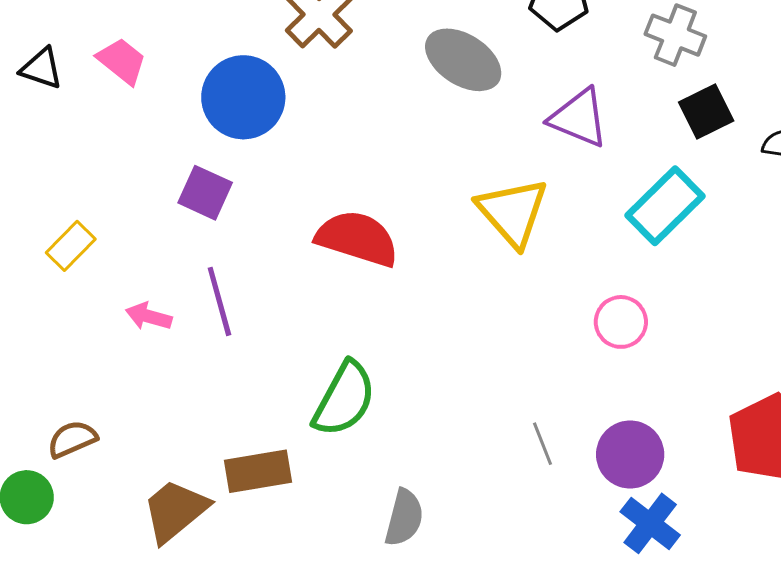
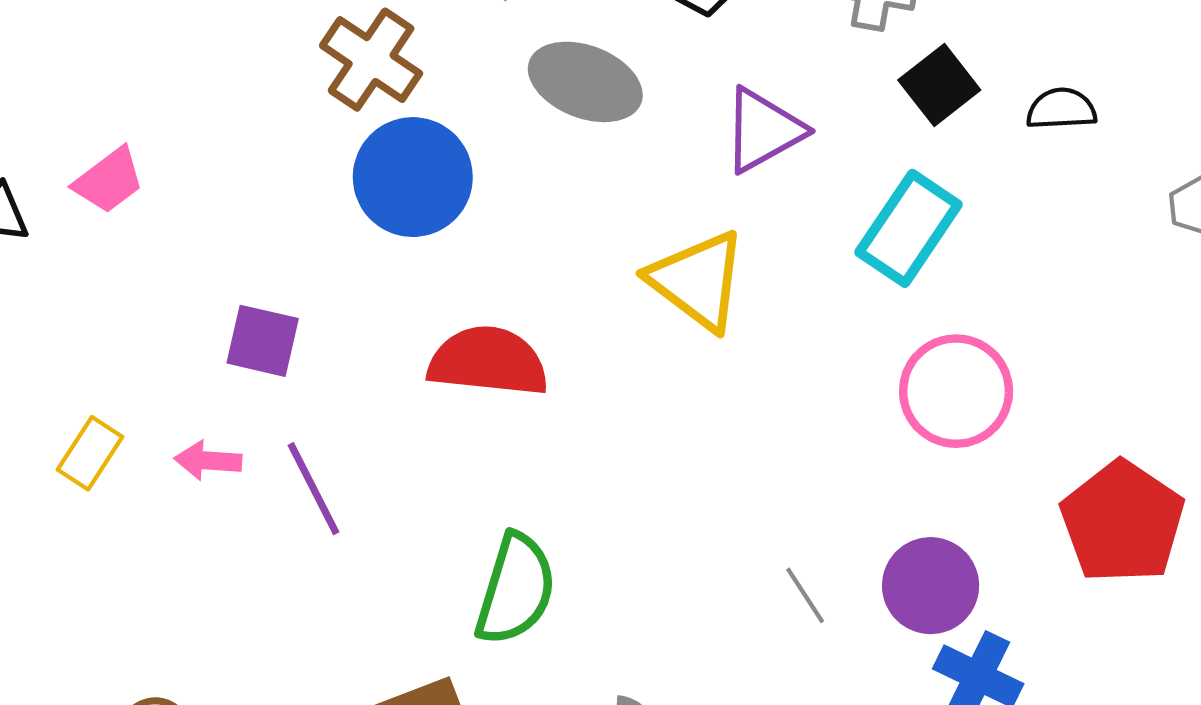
pink trapezoid: (122, 61) -> (109, 180), turned 116
blue circle: (243, 97) -> (413, 177), moved
purple triangle: (579, 118) -> (763, 130), turned -40
pink arrow: (149, 316) -> (208, 461), moved
pink circle: (621, 322) -> (956, 391), moved, size x1.5

